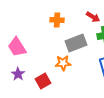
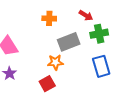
red square: (43, 81) -> (47, 84), moved

